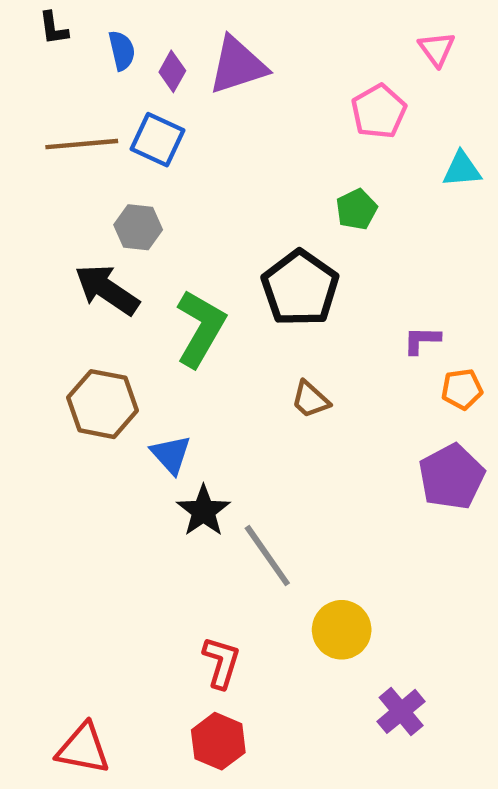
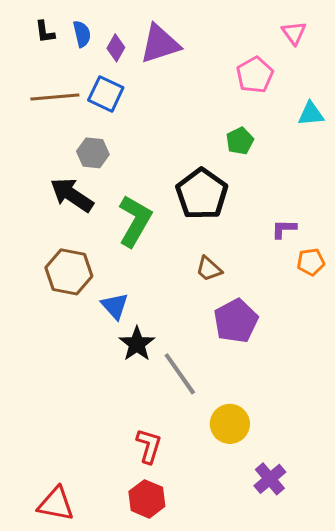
black L-shape: (53, 28) -> (45, 32), moved
purple pentagon: (452, 477) -> (236, 321), moved

